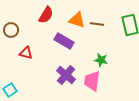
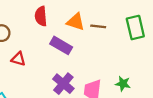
red semicircle: (46, 15) -> (41, 16), turned 144
green star: (101, 60) -> (123, 84), moved

